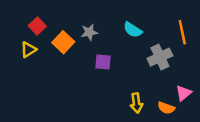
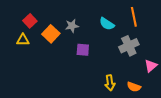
orange line: (182, 32) -> (134, 17), moved
yellow triangle: (29, 50) -> (23, 40), turned 32
pink triangle: (184, 93) -> (151, 66), moved

